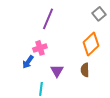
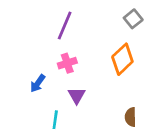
pink cross: (40, 48) -> (67, 63), moved
brown semicircle: (85, 70) -> (130, 117), moved

